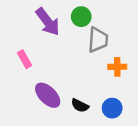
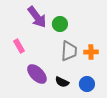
green circle: (81, 17) -> (60, 24), moved
gray trapezoid: (98, 40) -> (69, 51), moved

